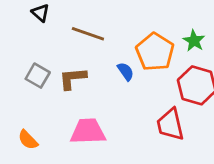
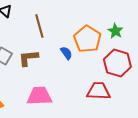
brown line: (88, 34) -> (39, 26), turned 55
red trapezoid: (170, 124) -> (98, 91), turned 105

